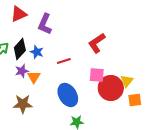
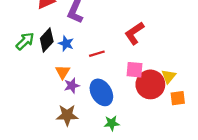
purple star: (22, 71) -> (72, 86), moved
brown star: (23, 104) -> (67, 115), moved

